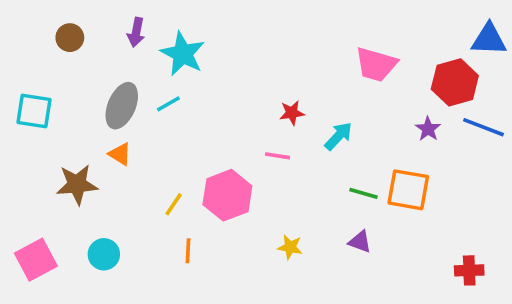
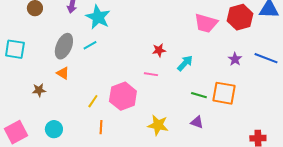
red hexagon: (455, 82) -> (240, 17), moved
brown star: (77, 184) -> (39, 90), size x0.6
yellow star: (290, 247) -> (158, 125), size x1.5

